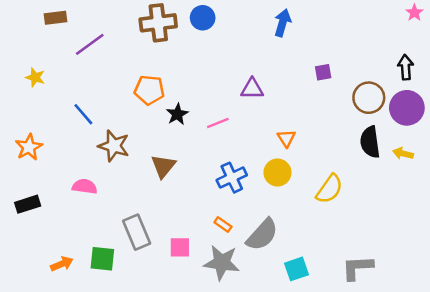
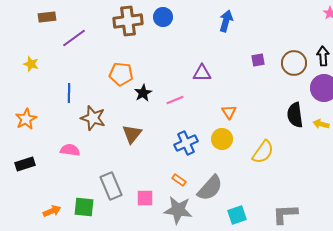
brown circle: (369, 98) -> (294, 63), moved
blue line: (83, 114) -> (69, 93), turned 42

